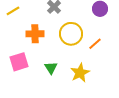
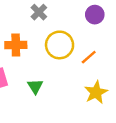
yellow star: (80, 73) -> (96, 92), moved

